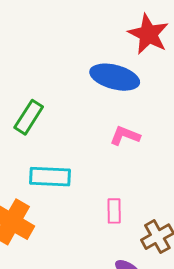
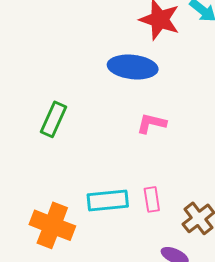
cyan rectangle: (50, 177) -> (108, 200), moved

